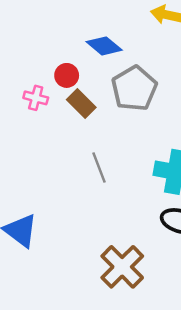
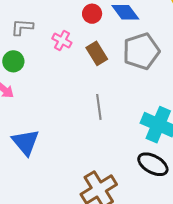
red circle: (67, 75) -> (92, 14), moved

